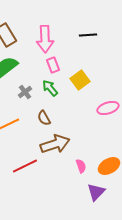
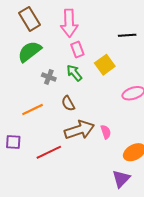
black line: (88, 35) -> (127, 35), moved
gray cross: (25, 92) -> (49, 77), turned -32
pink semicircle: (81, 166) -> (106, 132), moved

